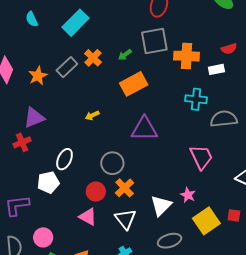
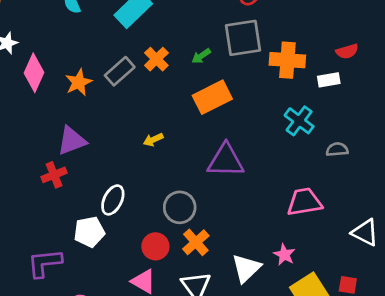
cyan cross: (196, 99) -> (299, 121), turned 30
gray semicircle: (224, 119) -> (337, 149), size x0.6
pink trapezoid: (201, 157) -> (304, 202), turned -76

